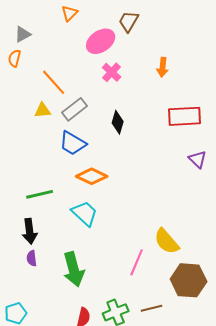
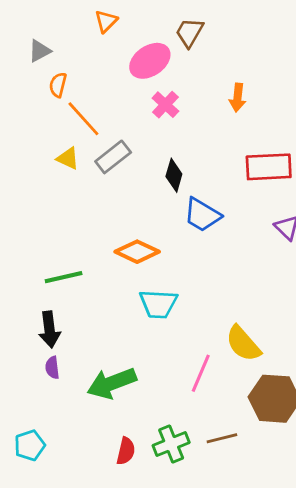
orange semicircle: (15, 58) -> (58, 85), moved
yellow triangle: (43, 110) -> (68, 158), turned 30
blue trapezoid: (73, 143) -> (202, 215), moved
cyan trapezoid: (85, 213) -> (158, 304), moved, turned 140
green arrow: (74, 269) -> (112, 383), turned 84

